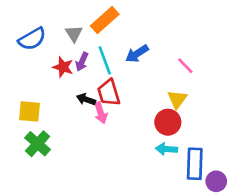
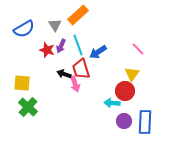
blue arrow: (137, 54) -> (98, 52), moved
cyan arrow: (167, 149) -> (112, 103), moved
purple circle: (216, 181) -> (124, 121), moved

